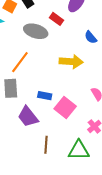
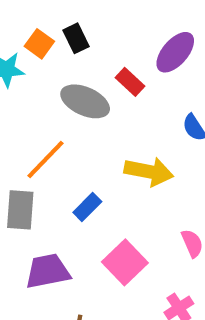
blue rectangle: (45, 96) -> (87, 207), moved, turned -64
purple trapezoid: (28, 117) -> (48, 271), turned 110

